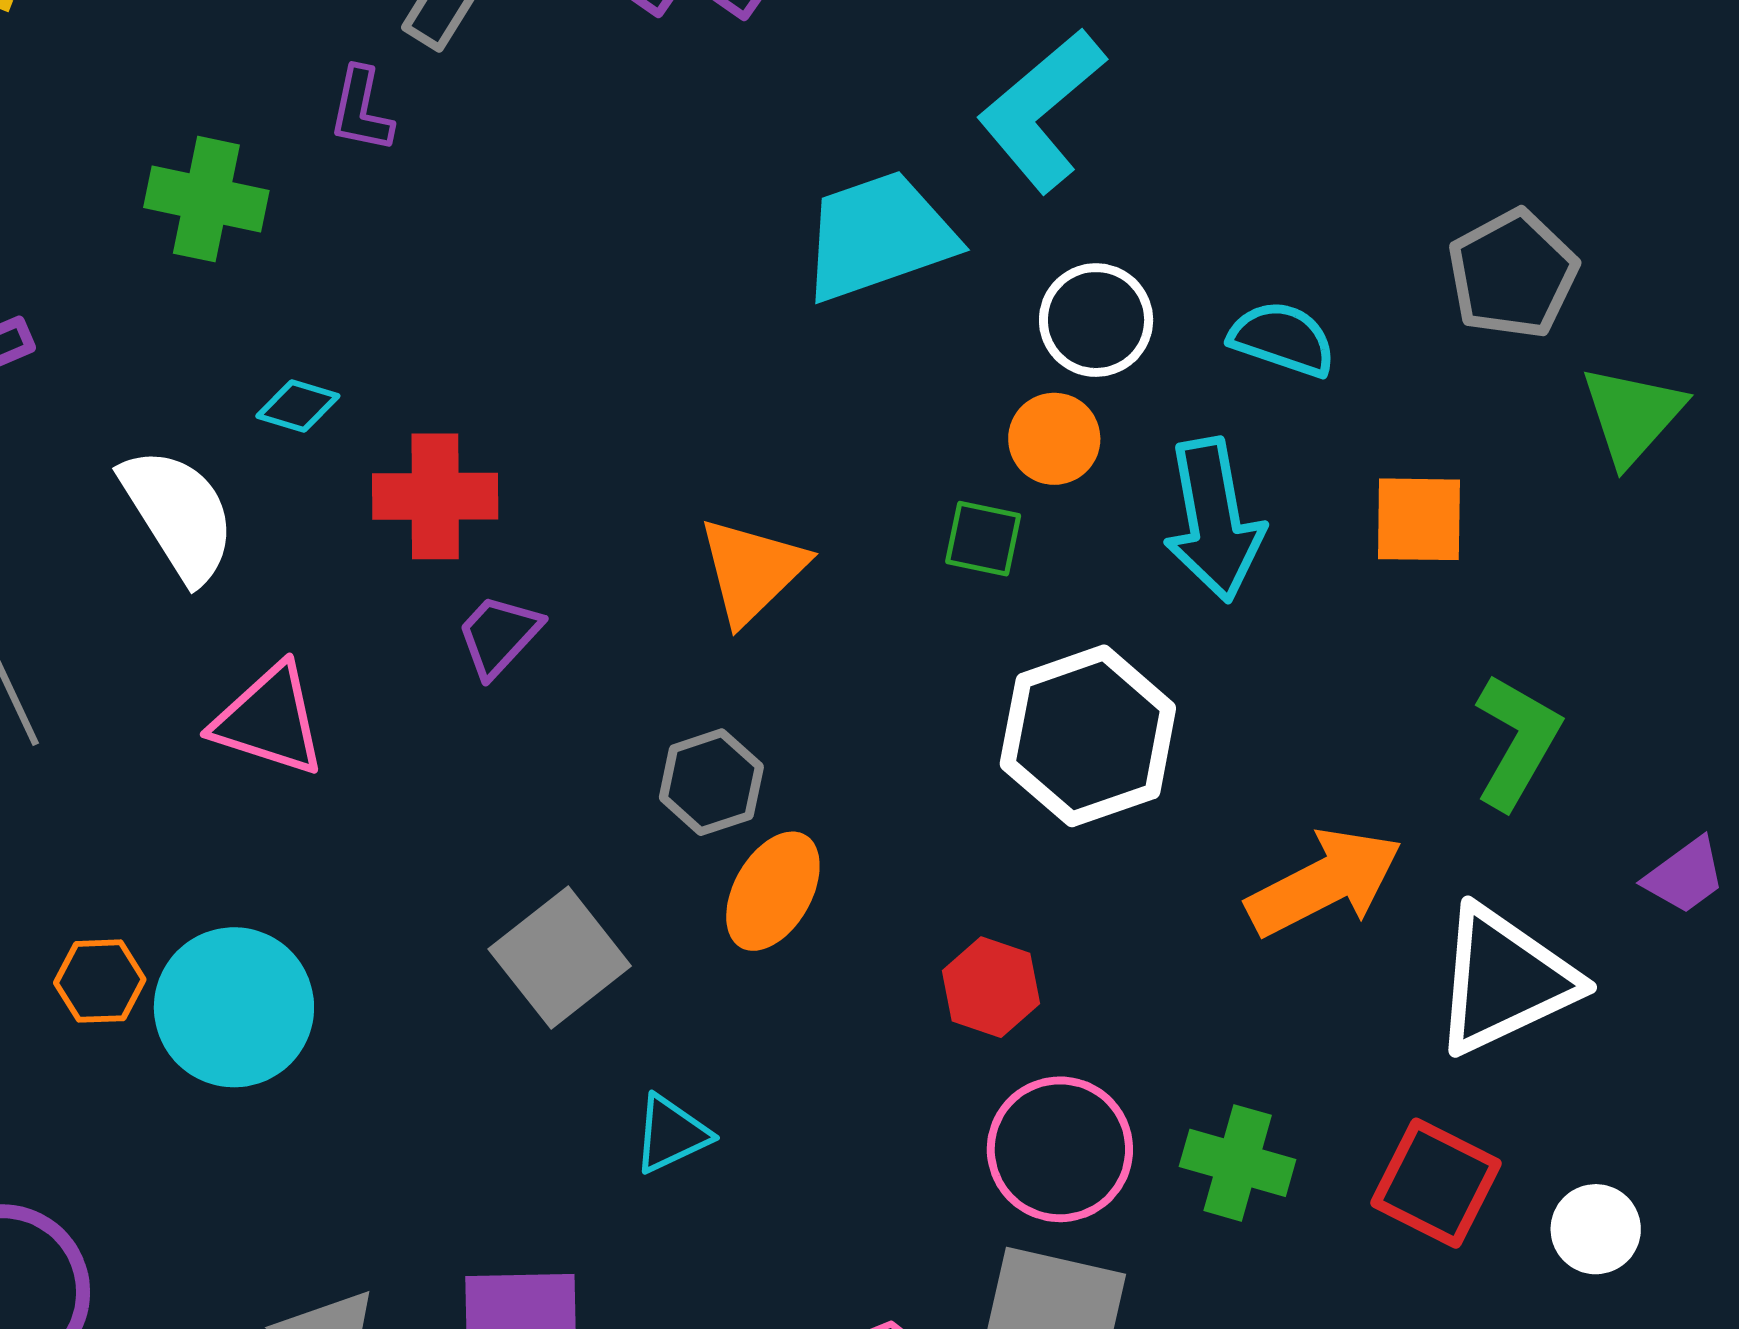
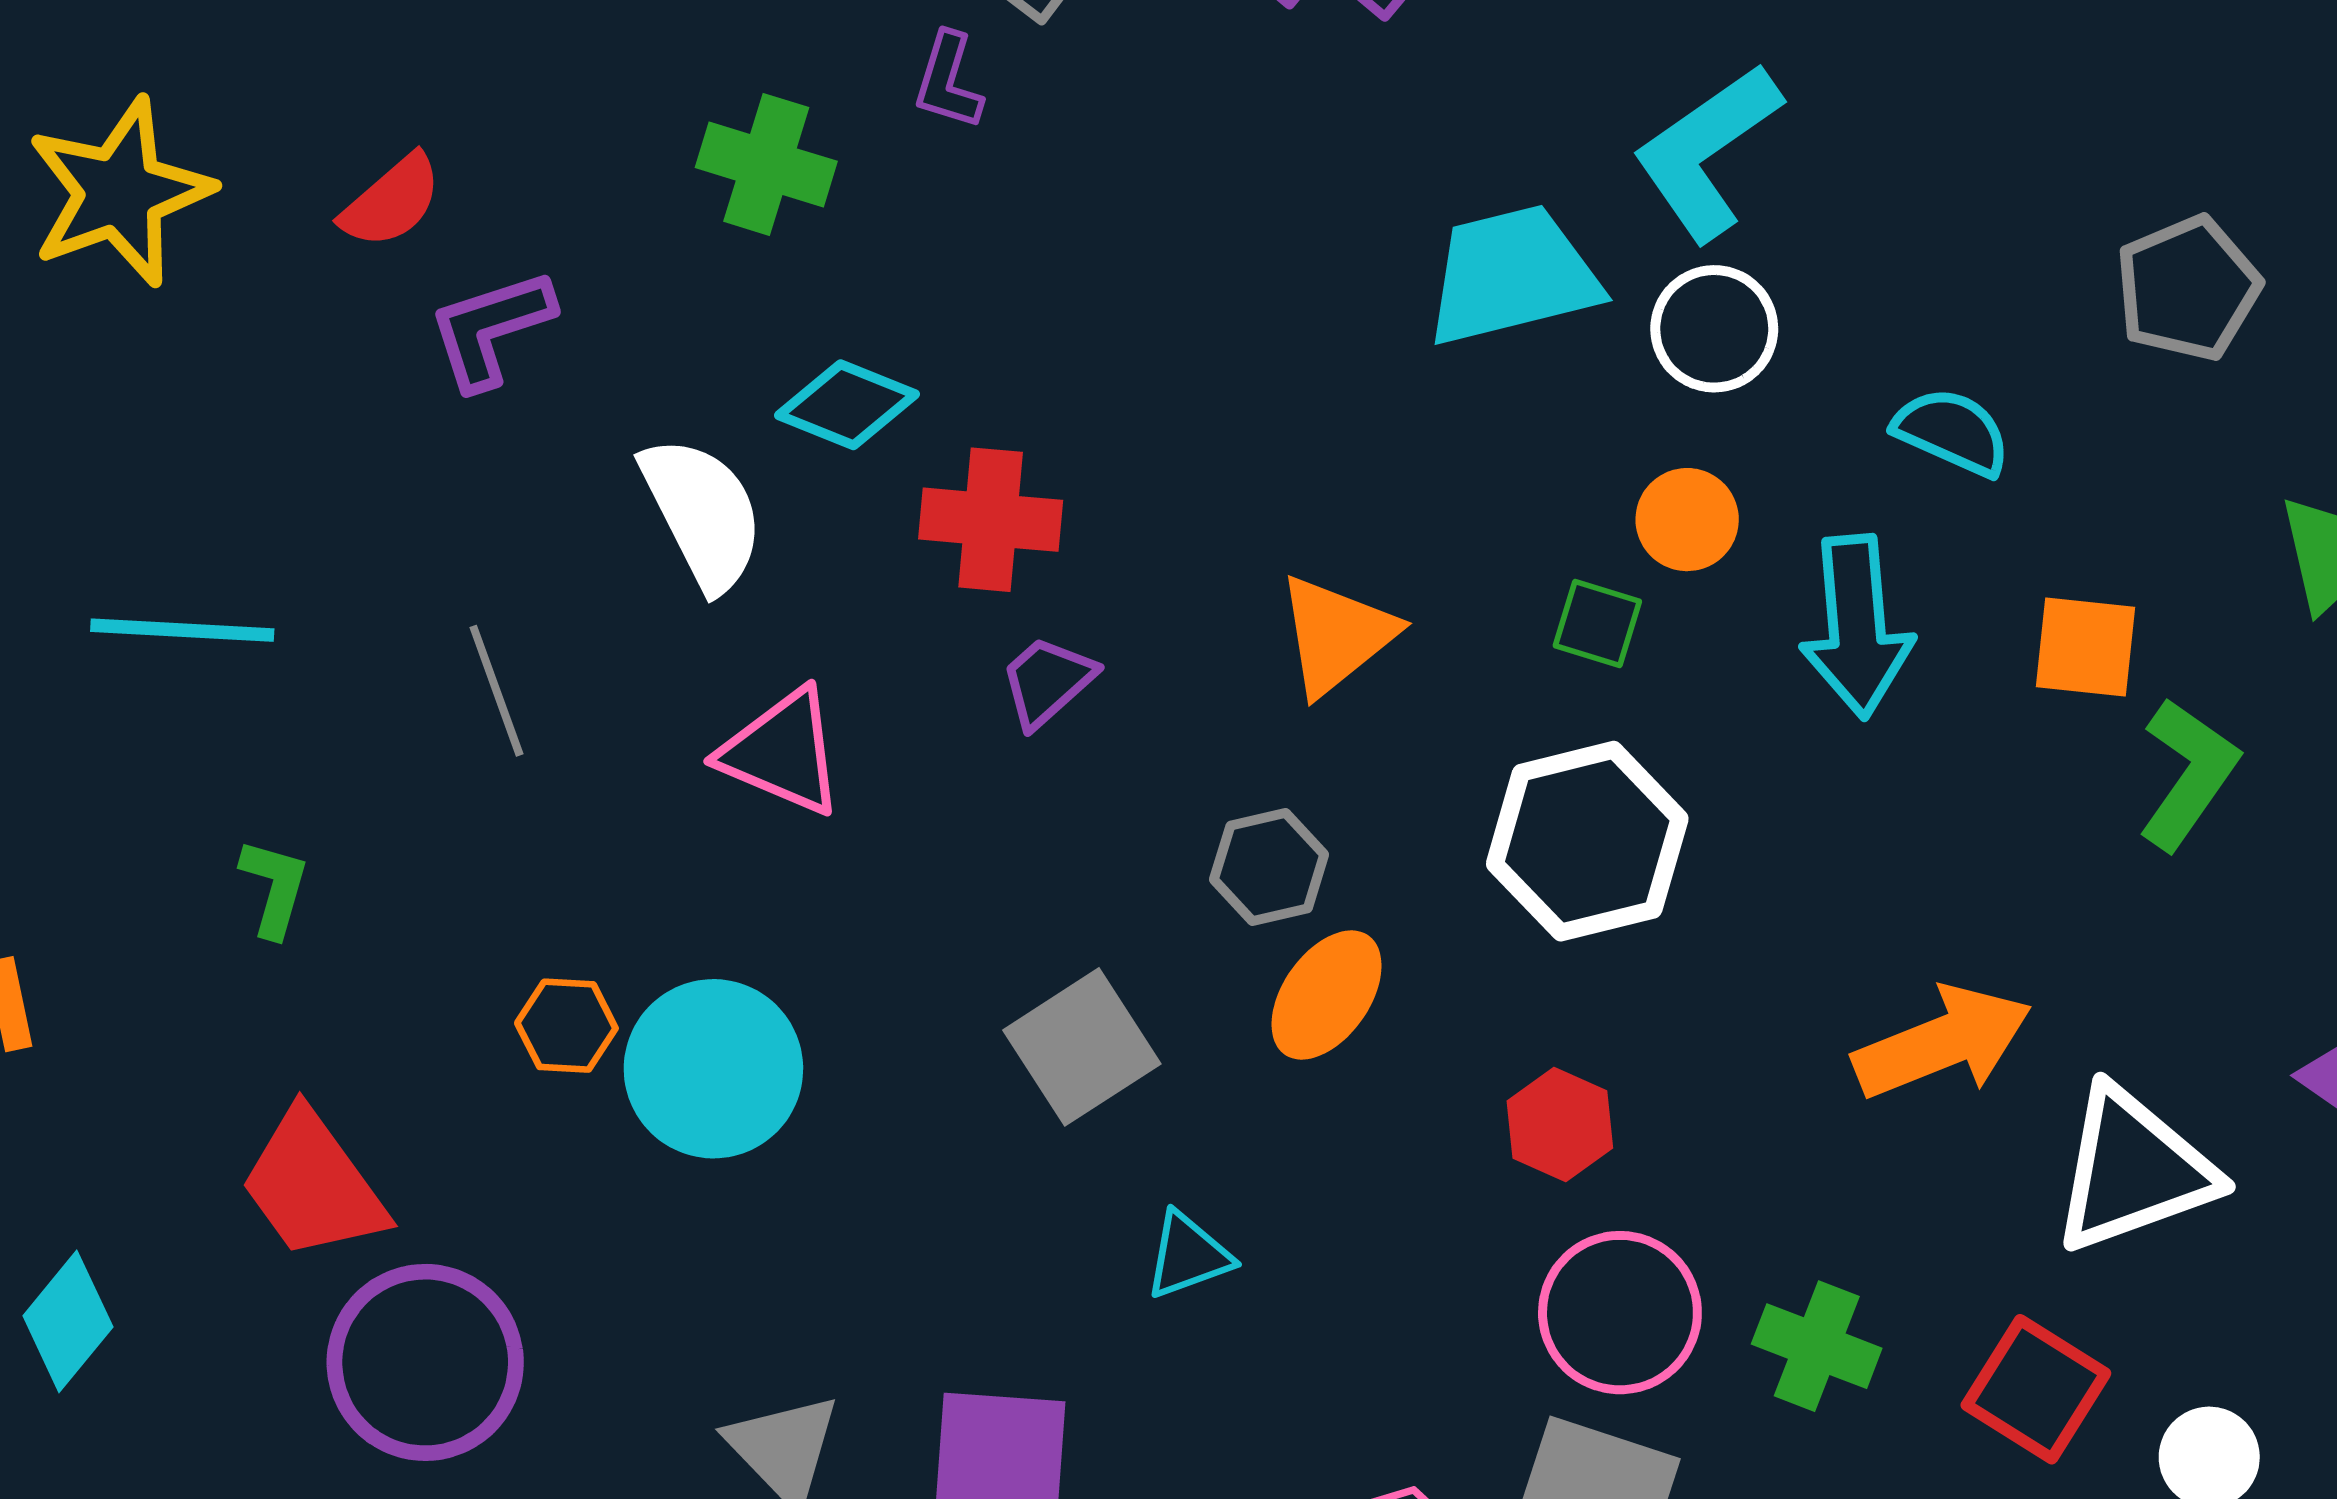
gray pentagon: (1513, 274) -> (2188, 288), moved
white circle: (1096, 320) -> (1714, 329), moved
cyan diamond: (298, 406) -> (847, 405), size x1.5
white hexagon: (1088, 736) -> (1587, 841), moved
green L-shape: (1517, 741) -> (2188, 774), moved

